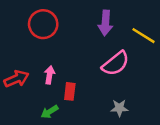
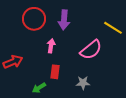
purple arrow: (105, 23) -> (64, 20), moved
pink arrow: (50, 75) -> (51, 46), moved
gray star: (119, 108) -> (83, 83), moved

